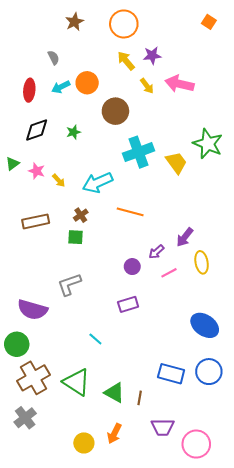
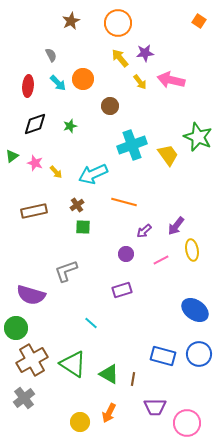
cyan arrow: (61, 87) -> (58, 83), turned -108
brown circle: (115, 111) -> (110, 106), size x0.7
green square: (76, 237) -> (83, 227), moved
purple arrow: (156, 252) -> (144, 231), moved

